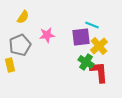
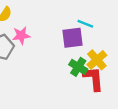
pink star: (47, 35) -> (21, 35), moved
yellow cross: (99, 46) -> (97, 60), moved

